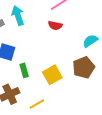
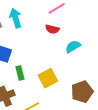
cyan semicircle: (90, 41) -> (73, 47), moved
brown pentagon: (84, 68) -> (82, 92), moved

